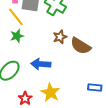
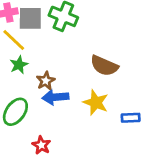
brown star: (60, 37) -> (46, 81), moved
yellow star: (50, 93) -> (96, 103), moved

